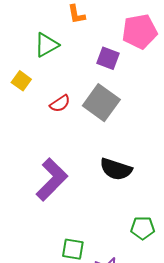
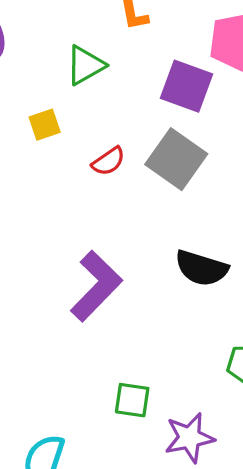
purple square: (108, 58) -> (187, 86), size x1.4
yellow square: (21, 81) -> (45, 125), turned 36

